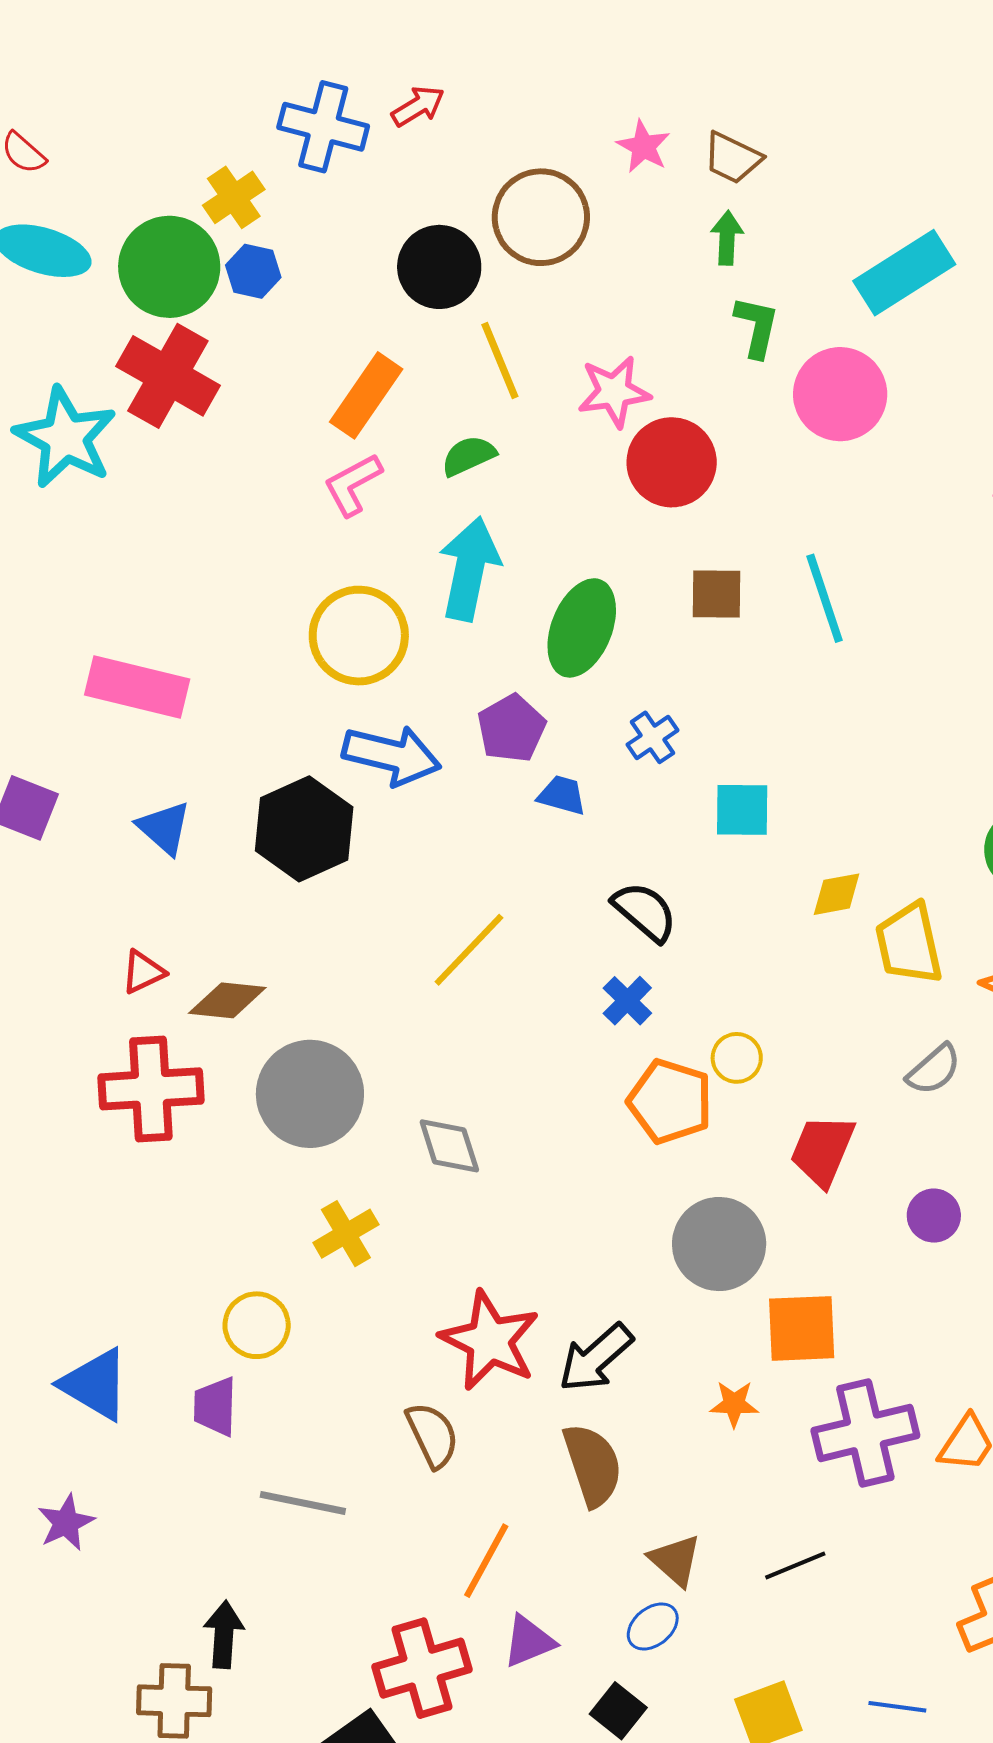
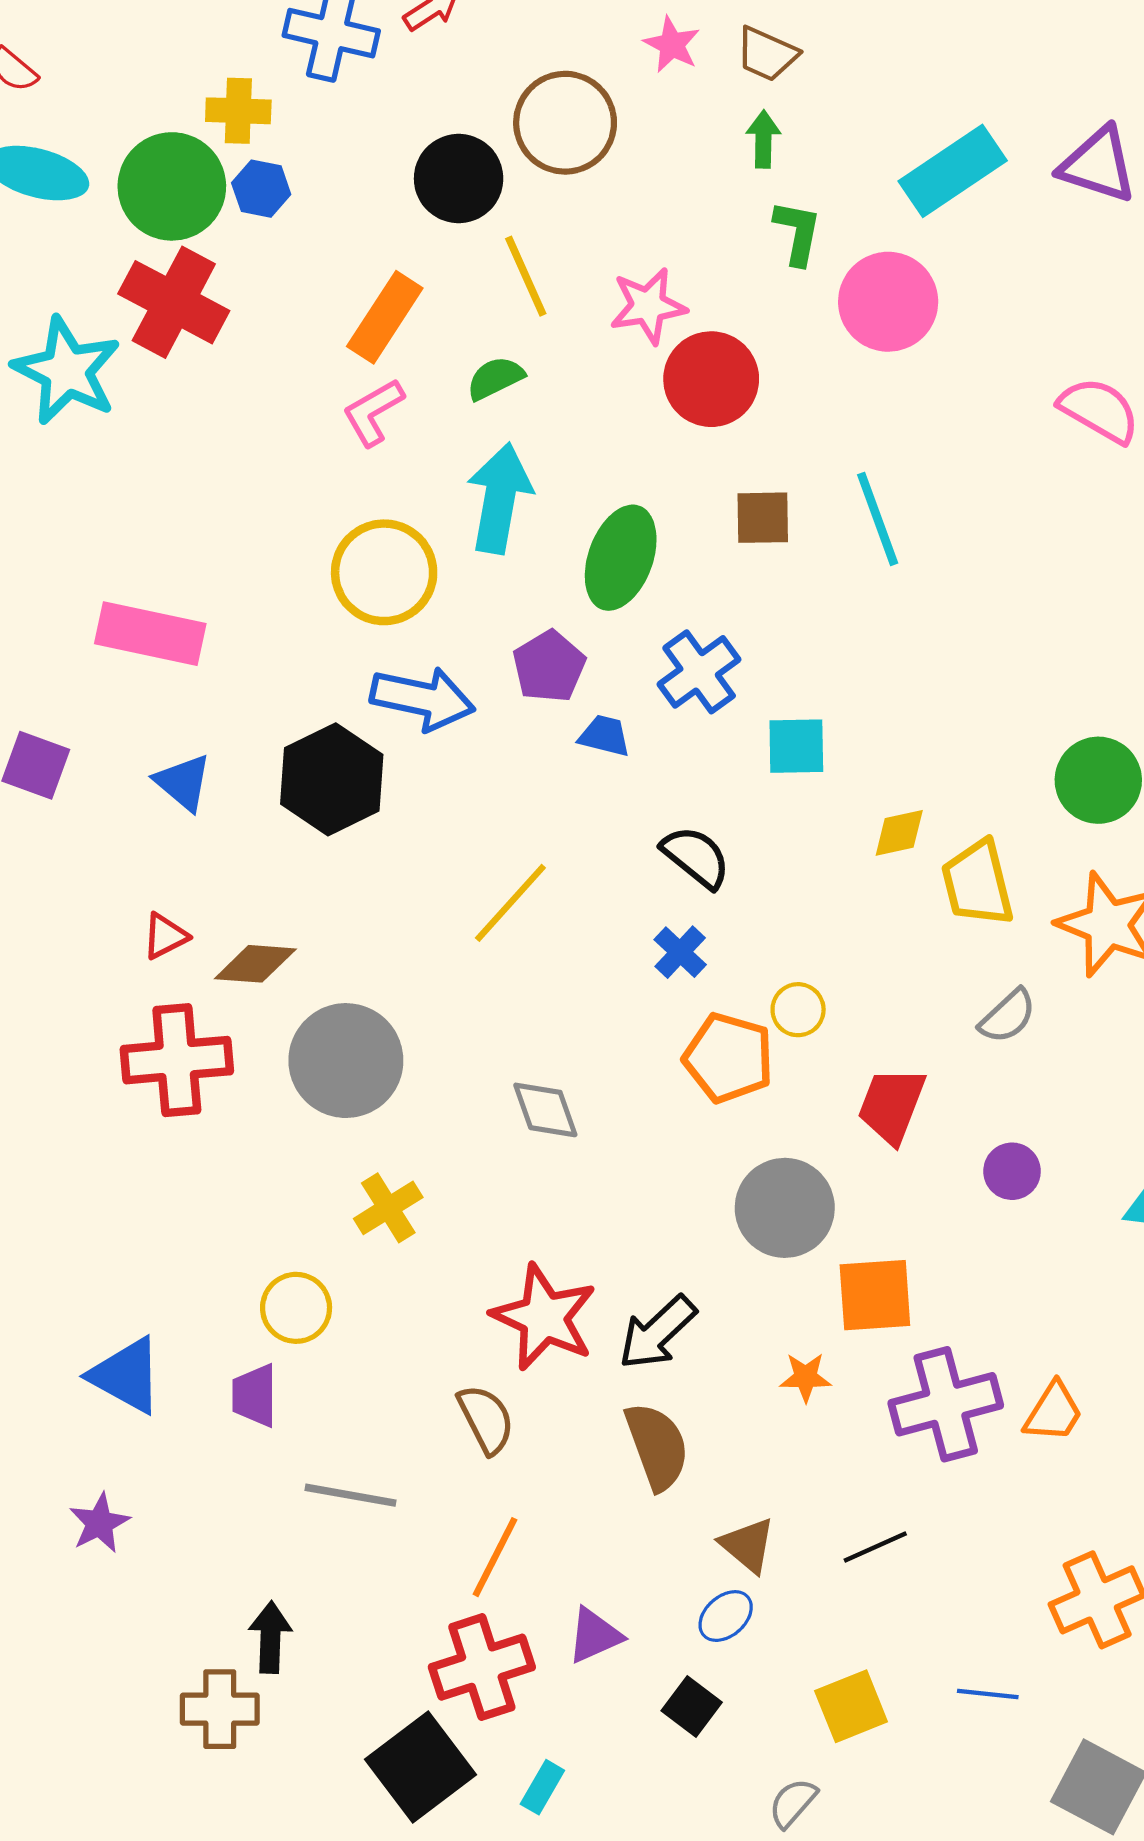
yellow cross: (234, 197) -> (238, 111), turned 38
blue cross: (653, 737) -> (699, 672), size x1.5
gray diamond: (449, 1146) -> (545, 1110), moved
orange line: (486, 1561) -> (495, 1557), moved

